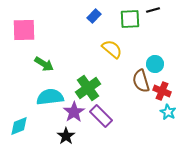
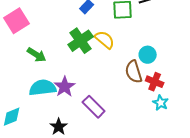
pink square: (24, 30) -> (17, 21), turned -30
green cross: (88, 88) -> (81, 41), moved
purple star: (74, 112) -> (65, 87), moved

